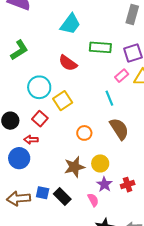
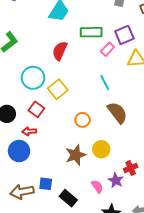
red semicircle: (68, 63) -> (60, 51), turned 84
pink rectangle: (122, 76) -> (107, 49), moved
purple star: (104, 184) -> (116, 180), moved
black rectangle: (62, 197) -> (68, 198), moved

